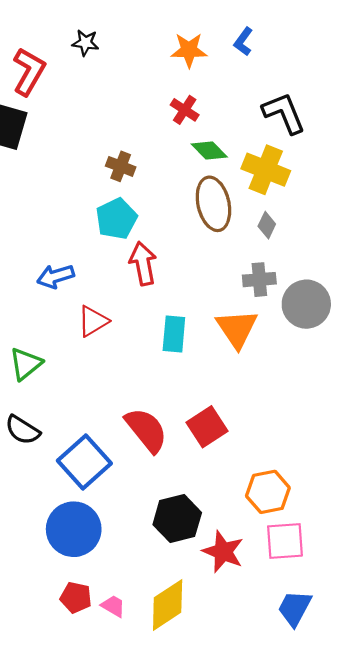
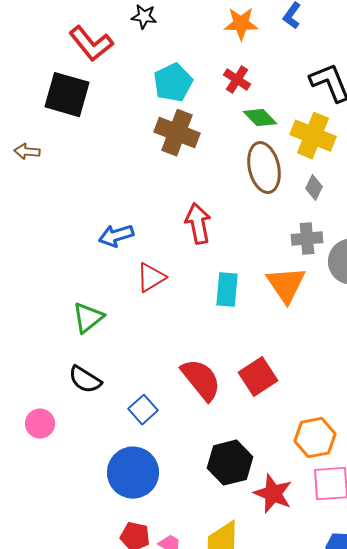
red L-shape: (29, 71) -> (91, 44), turned 111
brown cross: (121, 166) -> (177, 133), size x1.6
cyan pentagon: (116, 219) -> (173, 83), moved
blue square: (84, 462) -> (143, 410), size x0.6

